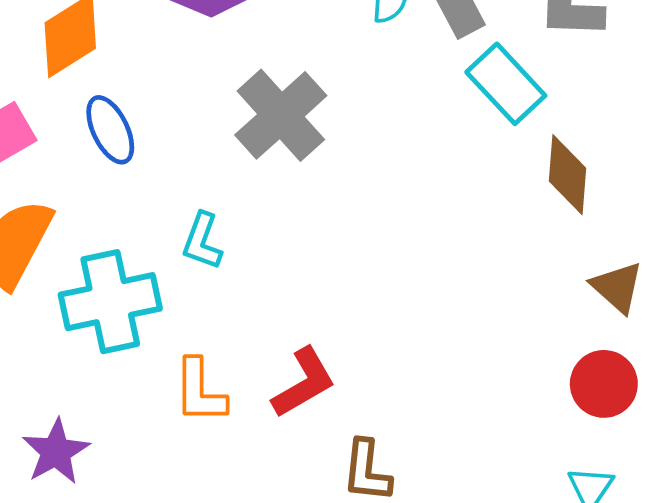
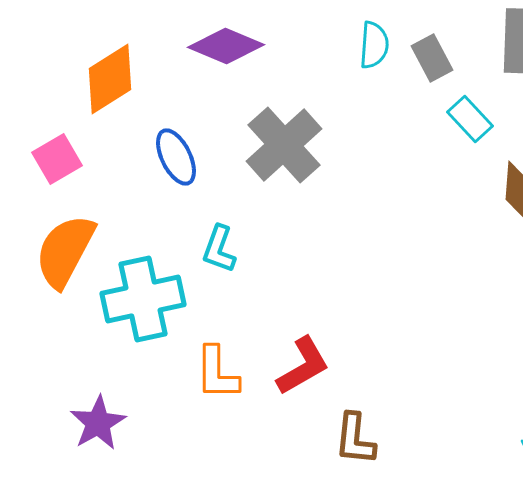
cyan rectangle: (506, 84) -> (470, 119), size x0.7
blue ellipse: (110, 130) -> (176, 157), moved

